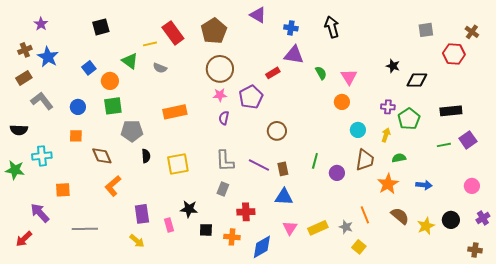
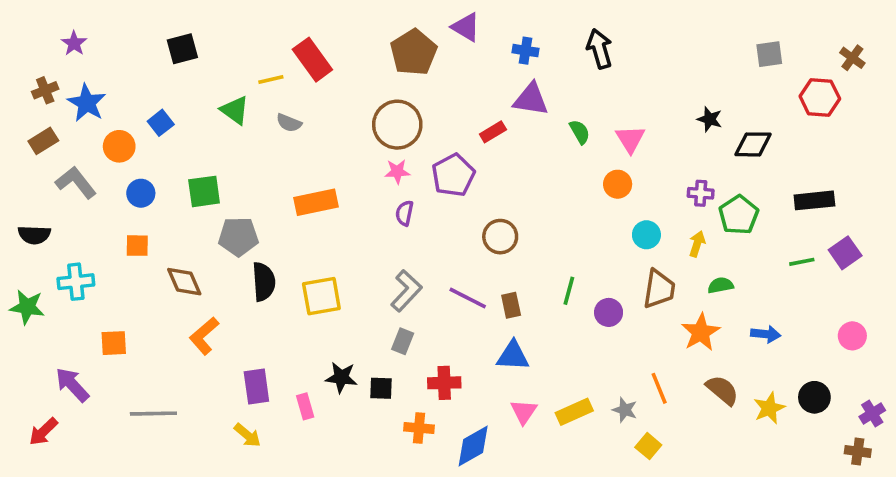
brown pentagon: (214, 31) -> (414, 52), moved
orange circle: (110, 81) -> (119, 146), moved
black semicircle: (146, 156) -> (264, 282), size x1.5
gray L-shape: (225, 161) -> (406, 291), turned -135
purple cross: (483, 218) -> (872, 414), moved
black square: (206, 230) -> (381, 388), moved

